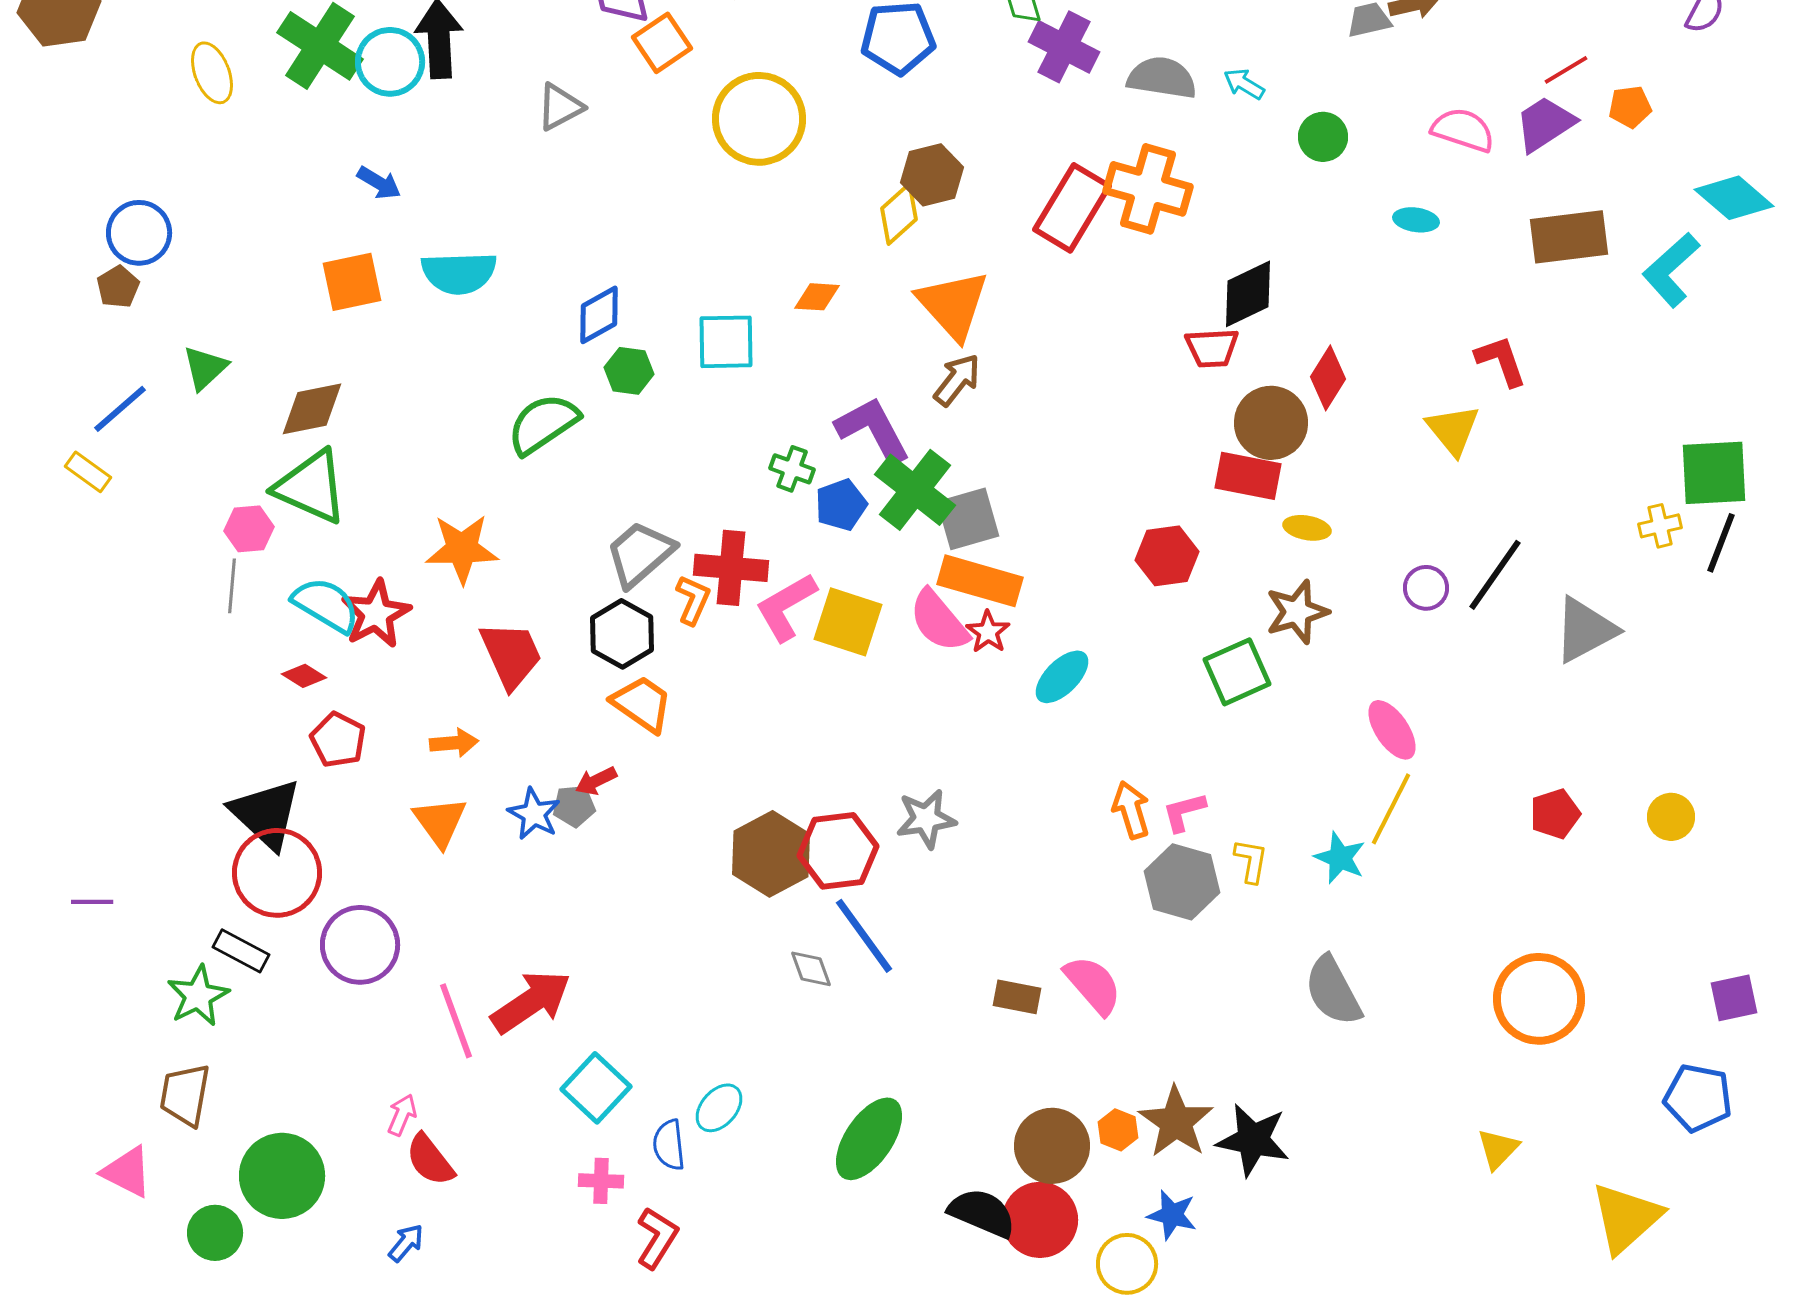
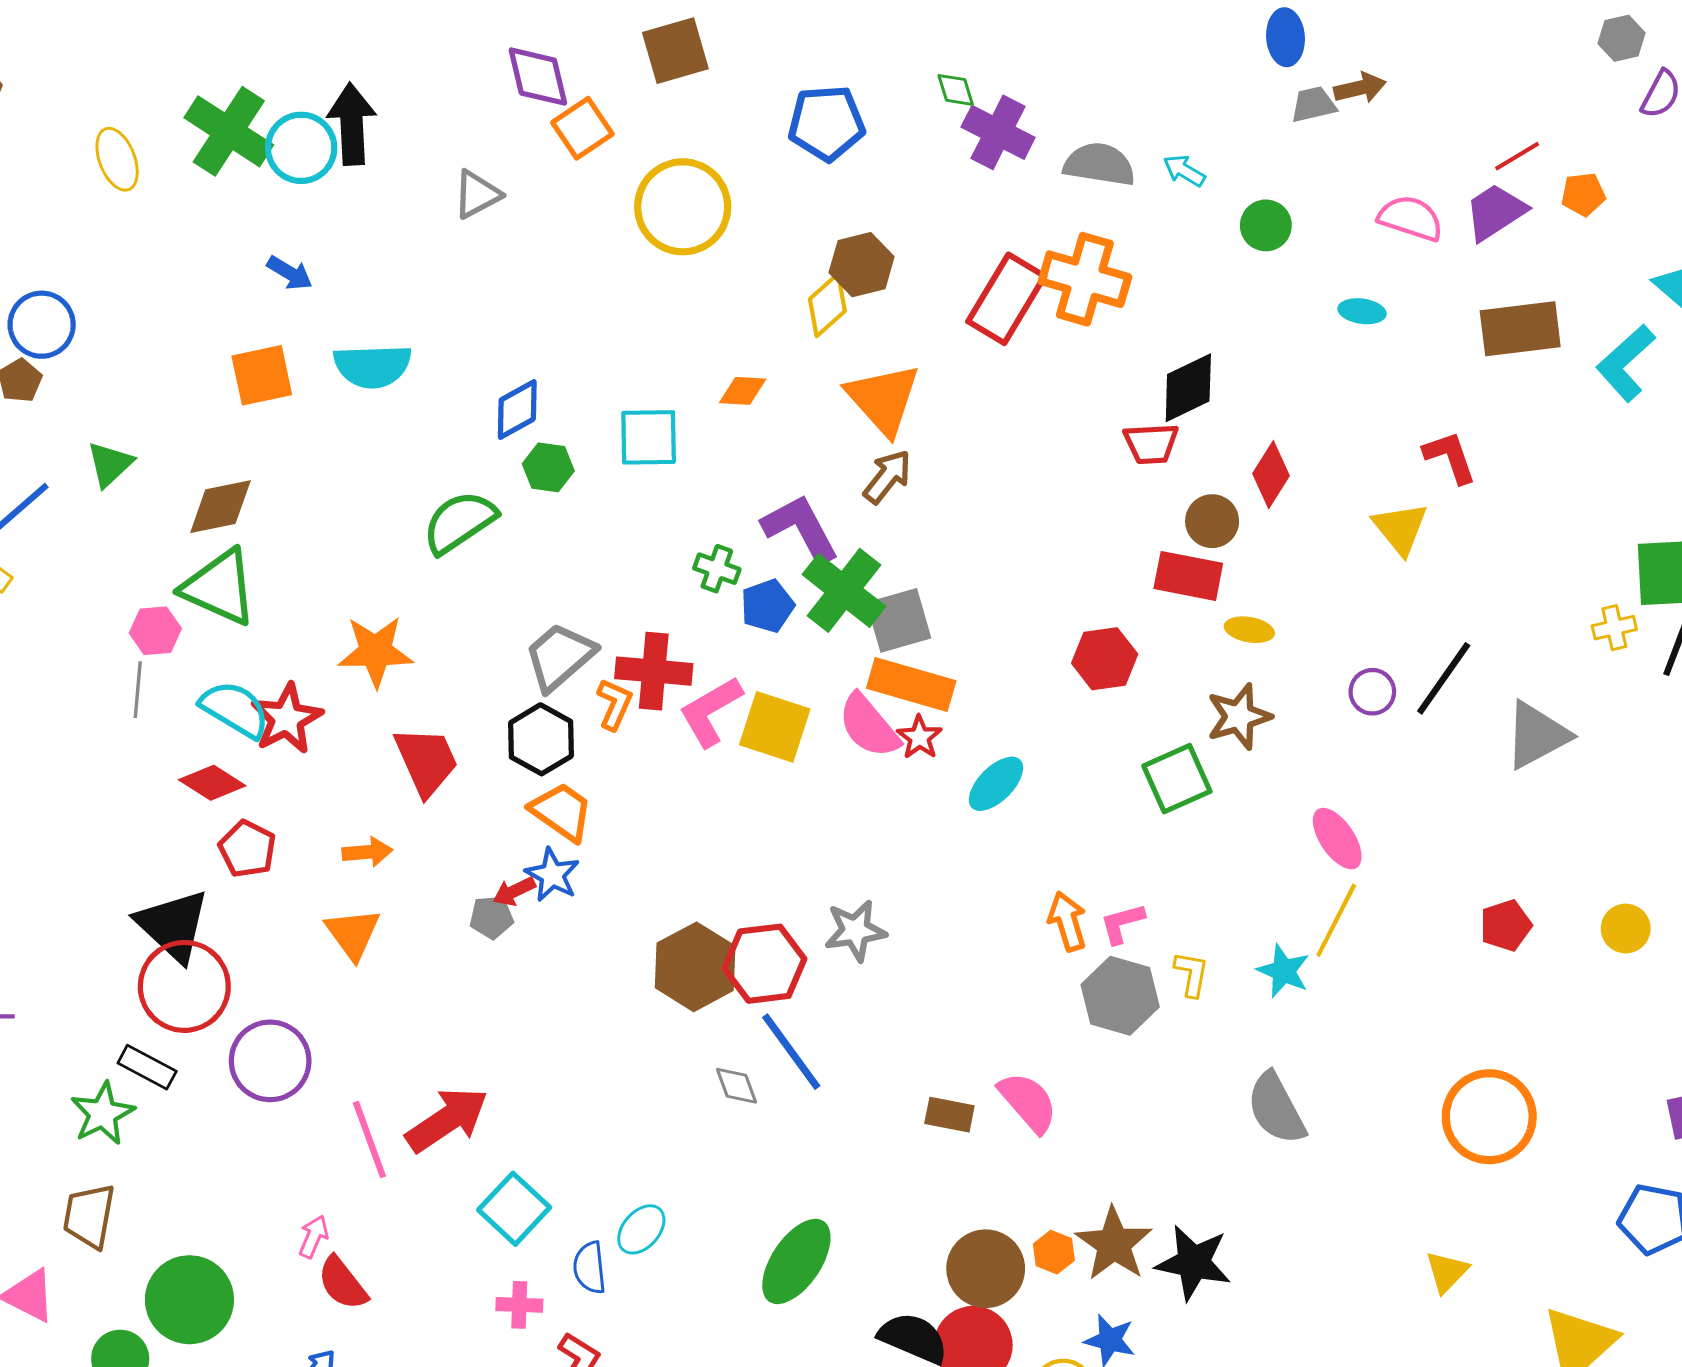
brown circle: (1271, 423) -> (1212, 521), size x0.7
red diamond: (304, 676) -> (212, 783), size x1.4
blue star: (534, 814) -> (552, 875), moved

